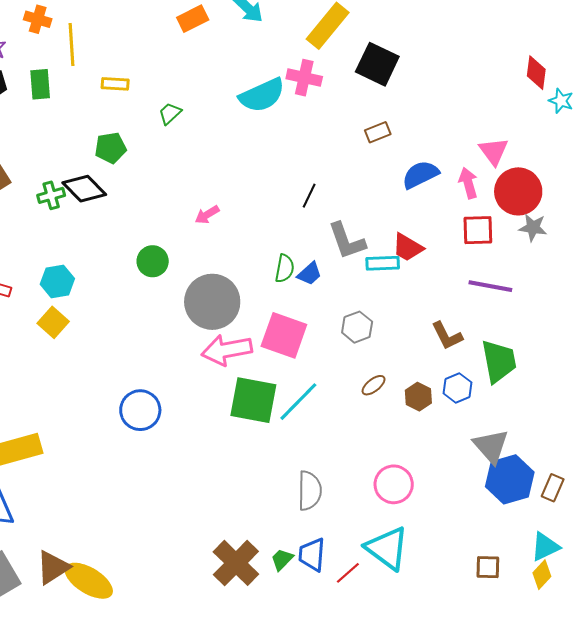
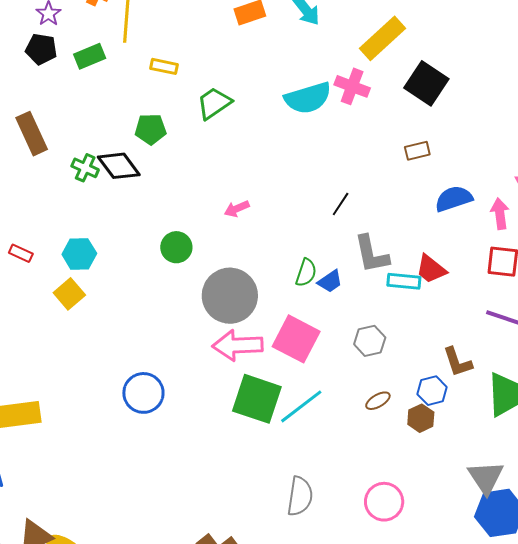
green rectangle: (40, 84) -> (90, 56), turned 64
green trapezoid: (170, 113) -> (214, 103), size x1.5
green cross: (51, 195) -> (85, 168), turned 32
blue hexagon: (457, 388) -> (432, 391), moved

